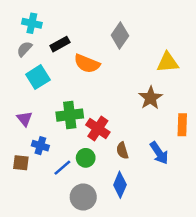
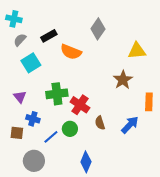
cyan cross: (32, 23) -> (14, 19), moved
blue arrow: (159, 153) -> (130, 125), turned -102
blue diamond: (120, 185) -> (86, 162), moved
gray circle: (83, 197) -> (34, 161), moved

